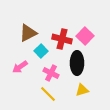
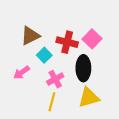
pink cross: (51, 73) -> (55, 79), turned 35
yellow triangle: (82, 90) -> (89, 97), size x1.5
yellow line: (48, 94) -> (52, 102), turned 60

